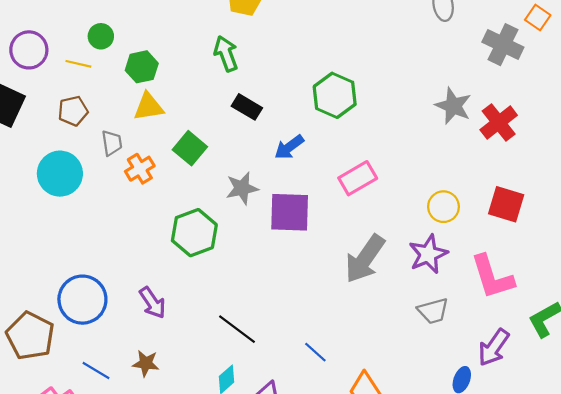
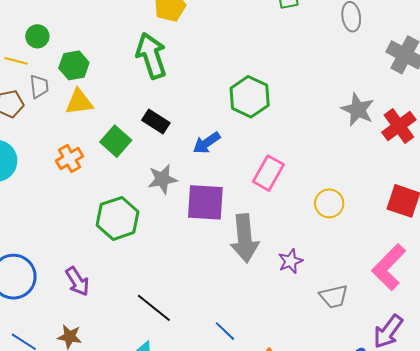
green arrow: (226, 54) -> (151, 56), size x1.4
black rectangle: (247, 107) -> (156, 121), moved
gray trapezoid: (112, 143) -> (39, 86), moved
pink rectangle: (358, 178) -> (268, 173), turned -32
yellow circle: (443, 207) -> (329, 203), moved
purple star: (428, 254) -> (290, 261), moved, size x0.7
gray arrow: (365, 259) -> (245, 238), moved, turned -42
pink L-shape: (492, 277) -> (389, 267), turned 60

